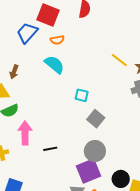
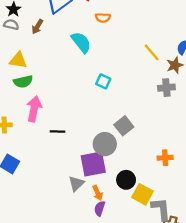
orange semicircle: (57, 40) -> (103, 18), moved
brown arrow: (14, 72) -> (37, 27), moved
gray square: (96, 119) -> (124, 126), moved

